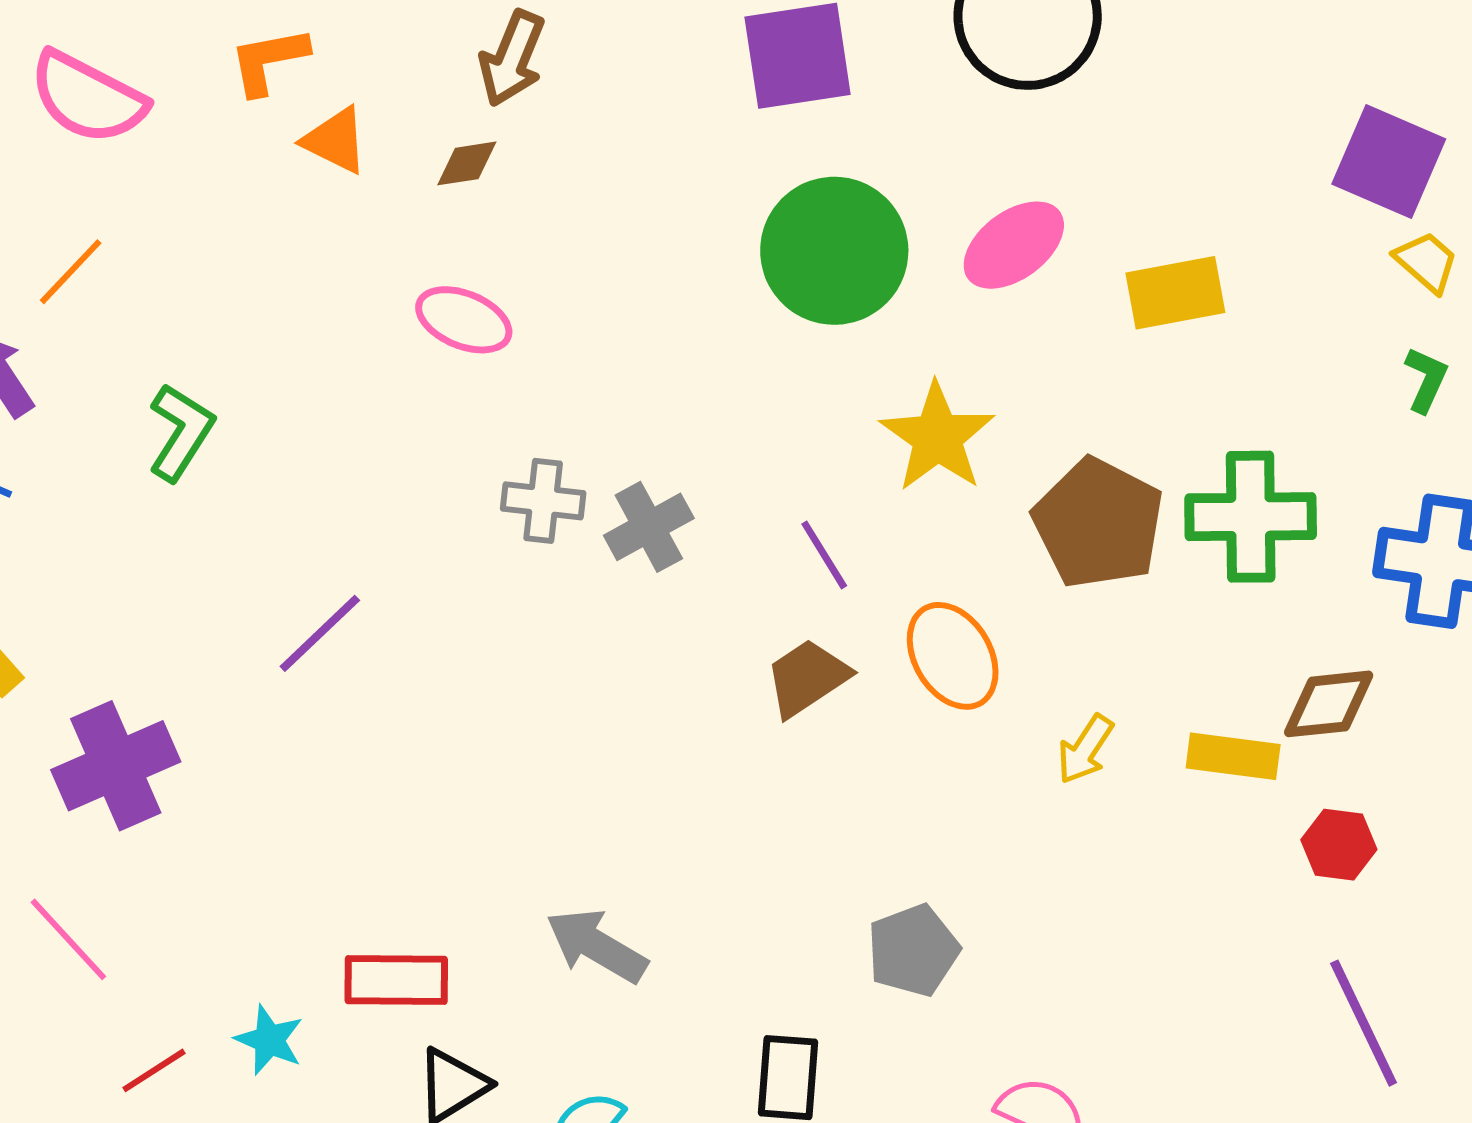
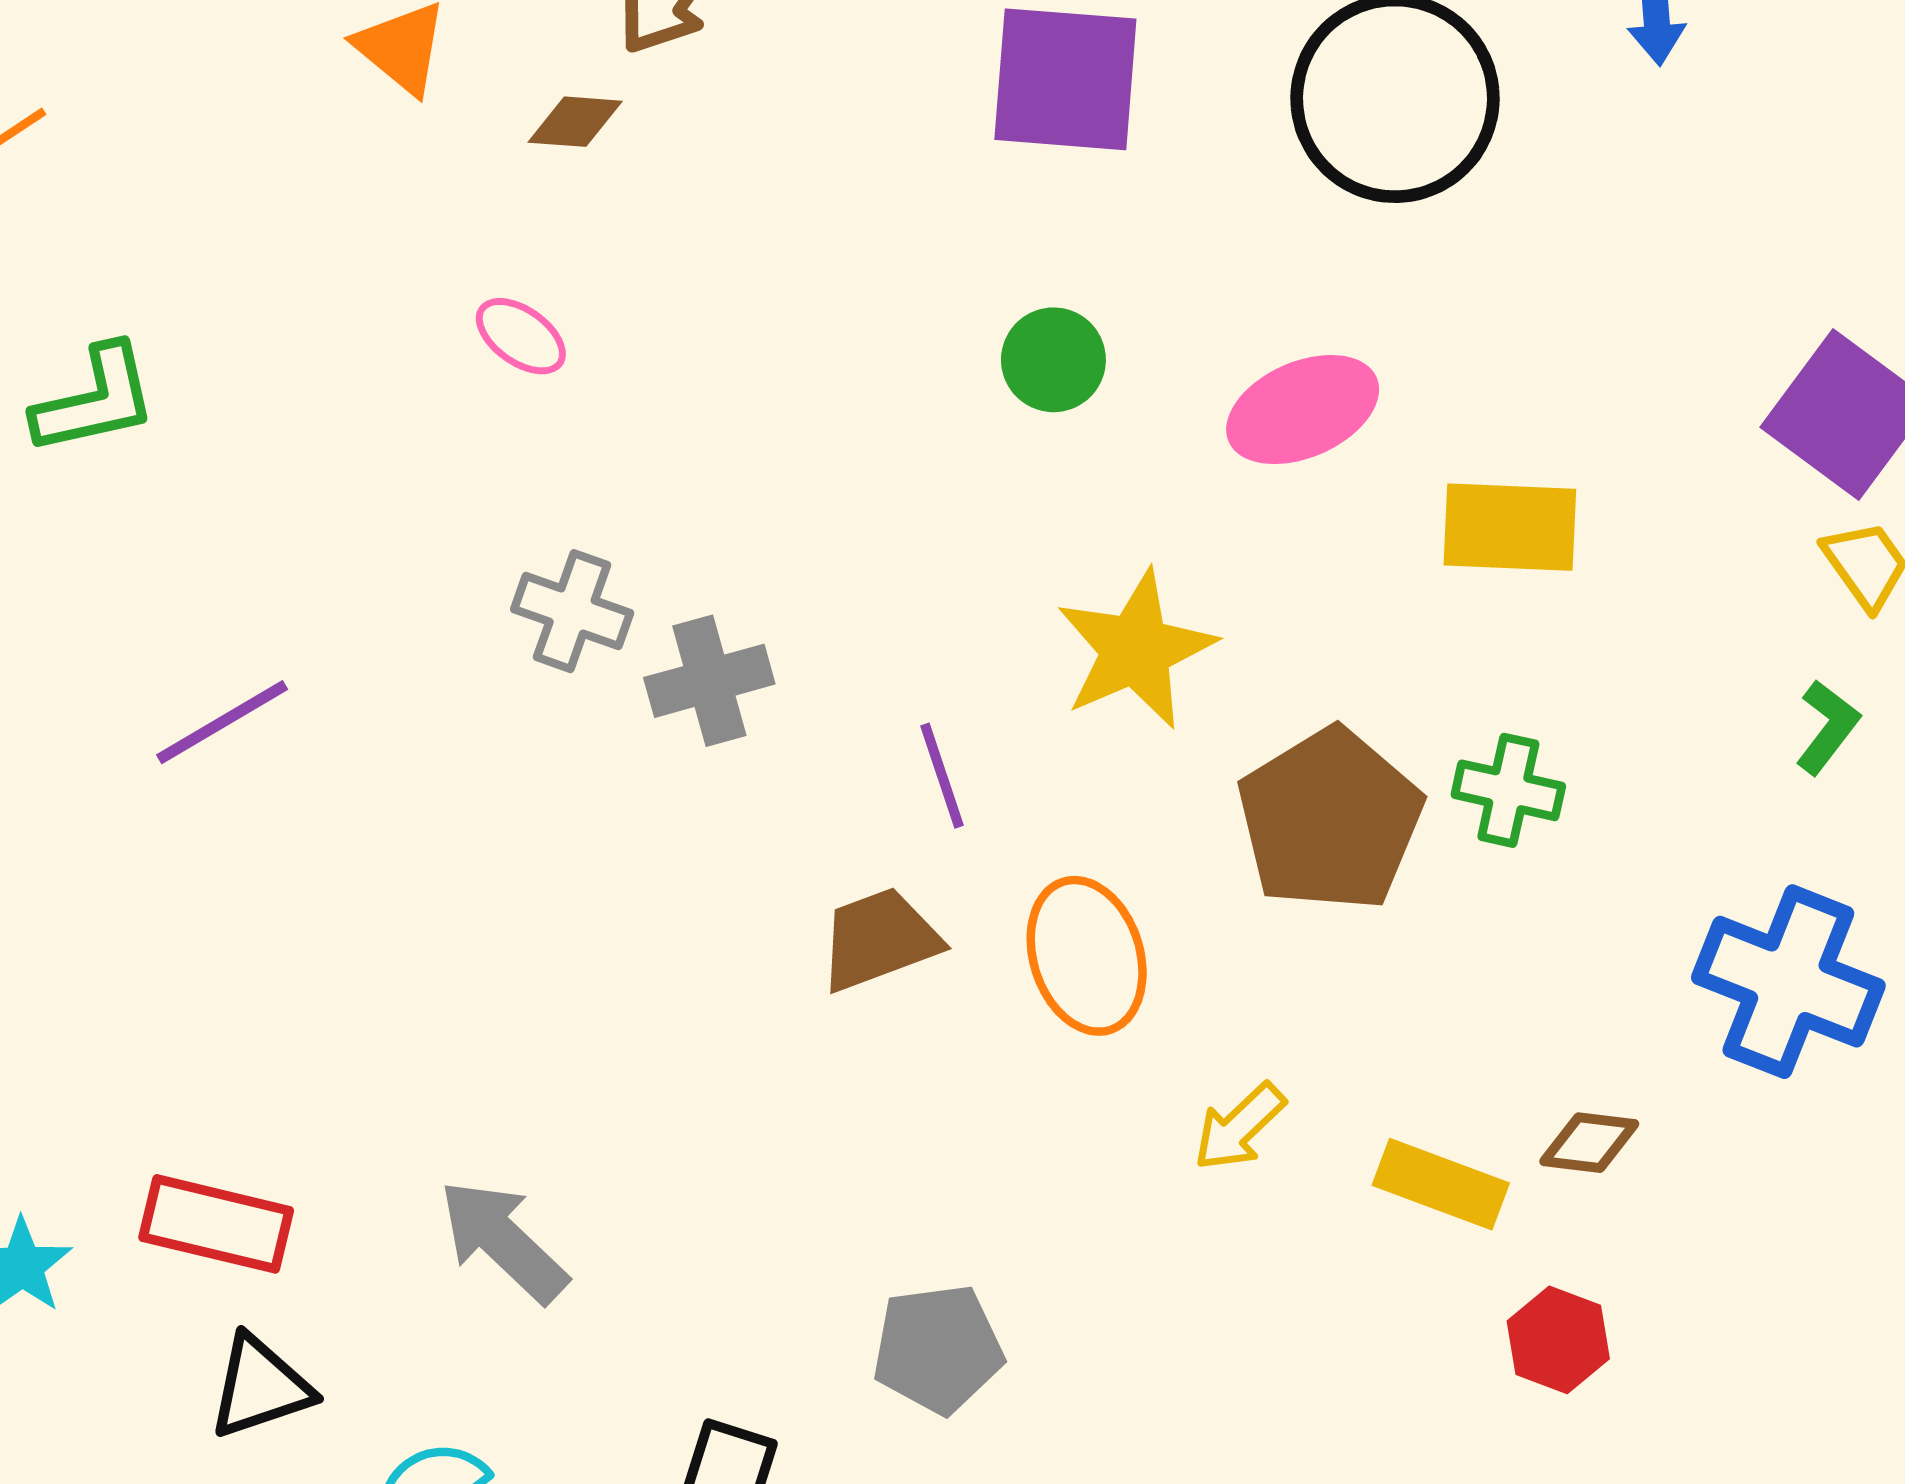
green circle: (834, 251) -> (1053, 360), size x0.5
pink ellipse: (464, 320) -> (521, 336), size x0.7
green L-shape: (181, 432) -> (95, 400), turned 32
green cross: (1251, 517) -> (1508, 790), moved, size x0.6
brown diamond: (1329, 704) -> (1589, 1143), size x0.7

